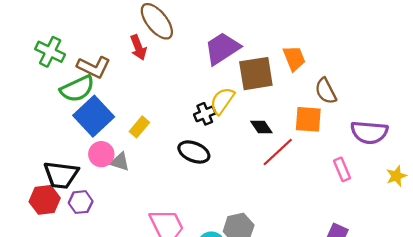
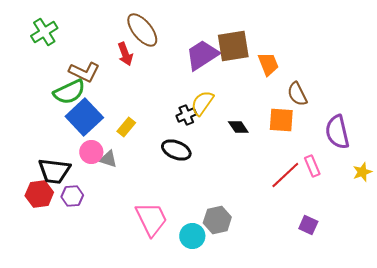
green cross: (50, 52) -> (44, 32), moved, turned 32
brown square: (256, 74) -> (233, 46), moved
purple semicircle: (369, 132) -> (337, 132), turned 72
red line: (278, 152) -> (285, 175), moved

